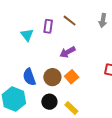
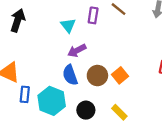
purple arrow: (67, 52) -> (77, 51), moved
black circle: (49, 102) -> (86, 110), moved

